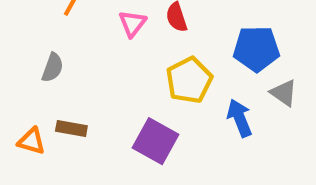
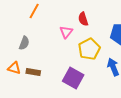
pink triangle: (132, 23) -> (66, 32), moved
orange triangle: (32, 141) -> (14, 68), moved

